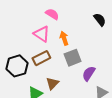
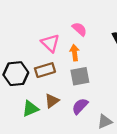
pink semicircle: (52, 14) -> (79, 29), moved
purple semicircle: (89, 74) -> (80, 106), moved

